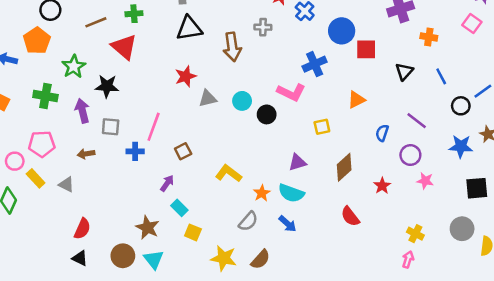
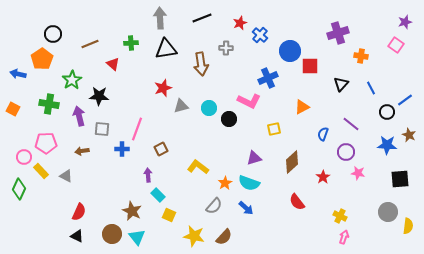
green cross: (134, 14) -> (131, 43), moved
red triangle: (124, 47) -> (113, 64), size x0.6
purple arrow: (167, 183) -> (148, 175), turned -40
yellow cross: (415, 234) -> (340, 216), moved

